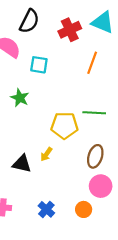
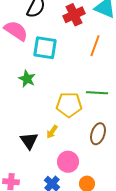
cyan square: (39, 65) -> (45, 48), size x1.4
black triangle: (22, 164) -> (29, 141), turned 42
pink circle: (101, 186) -> (68, 162), moved

